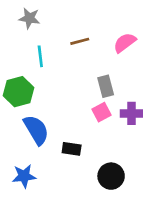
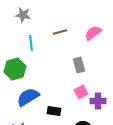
pink square: (102, 112) -> (81, 92), moved
purple cross: (131, 113) -> (98, 101), moved
blue semicircle: (36, 130) -> (28, 97), turned -90

